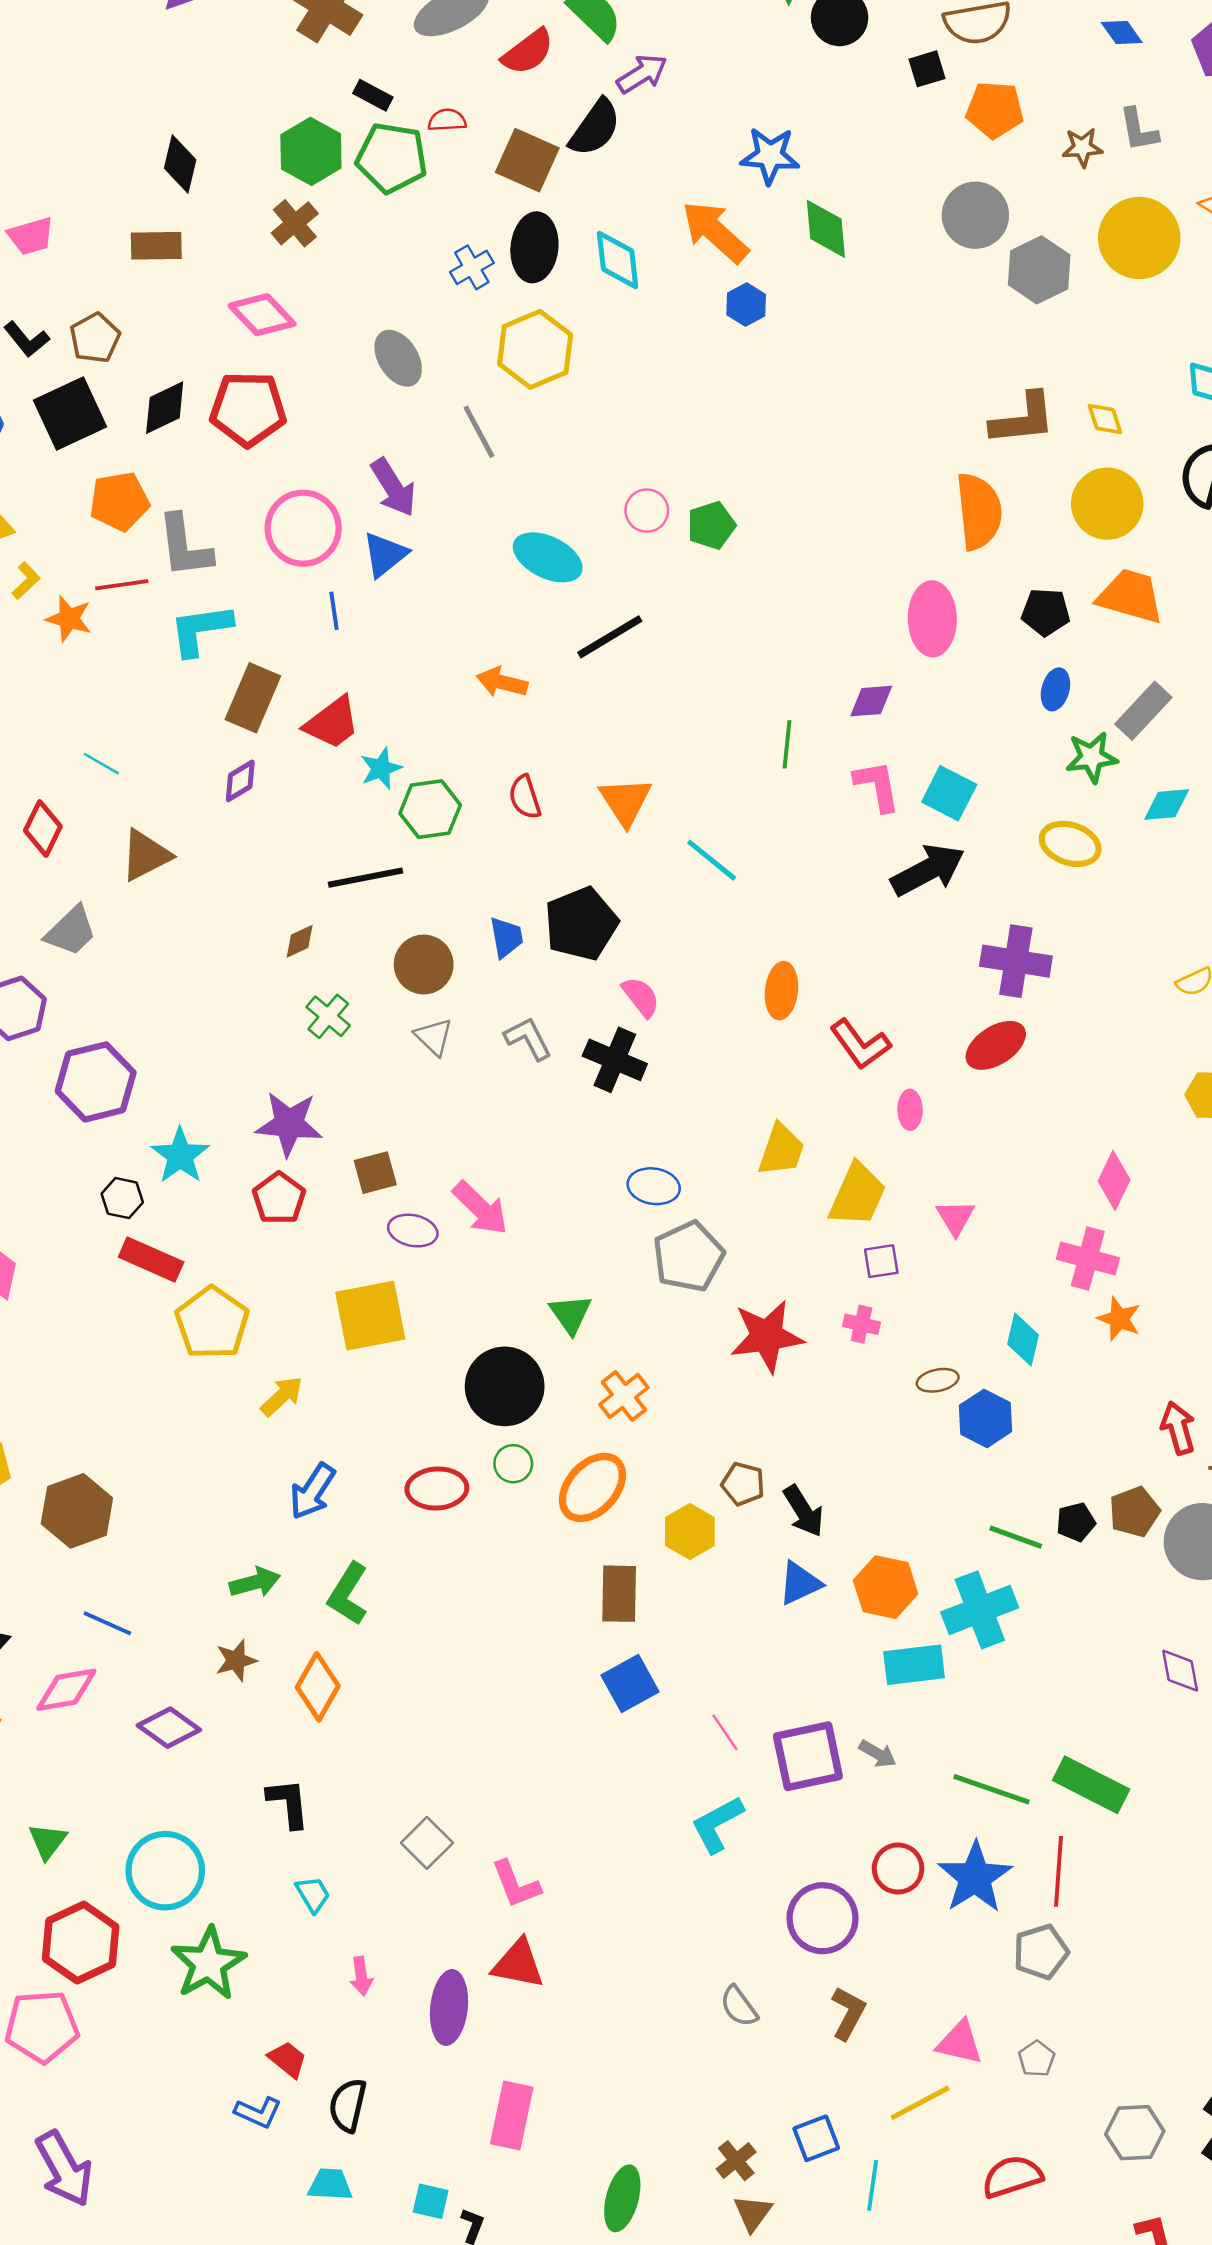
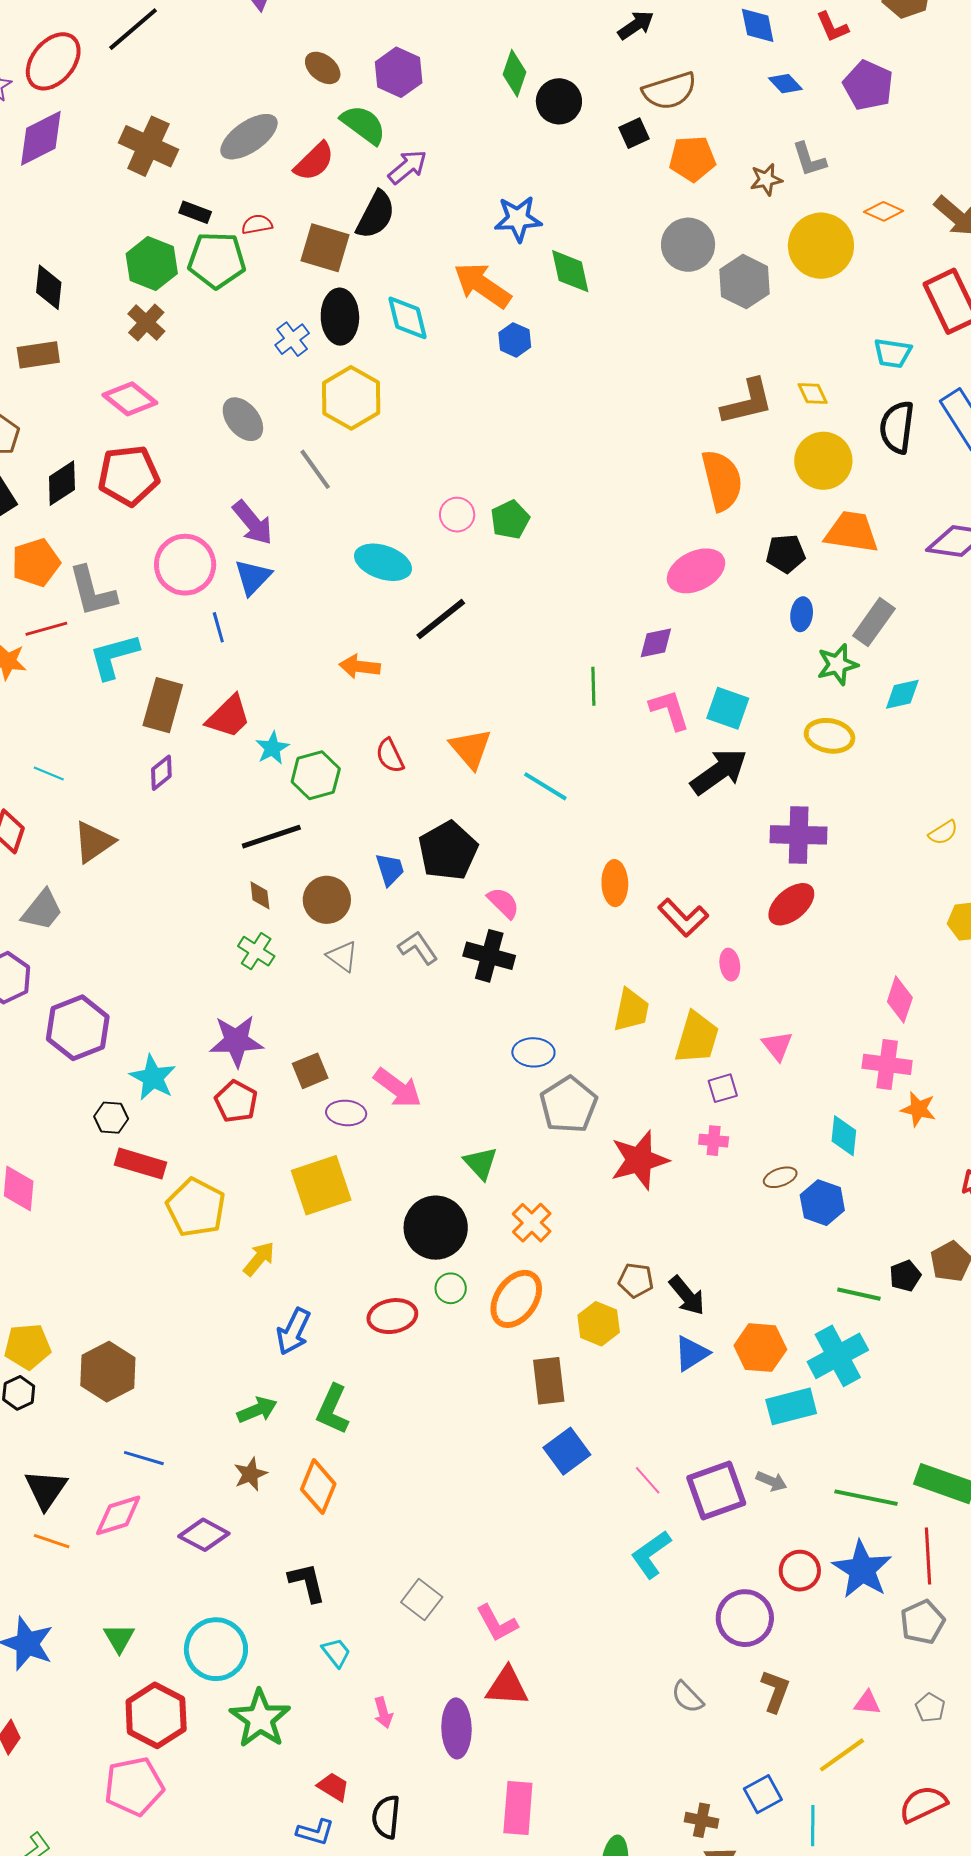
pink ellipse: (932, 619) -> (696, 571), turned 72
brown diamond: (300, 941) -> (260, 895), moved, turned -64
pink triangle: (960, 2043) -> (867, 1703), size x0.7
brown cross: (736, 2161) -> (701, 1820), turned -32

